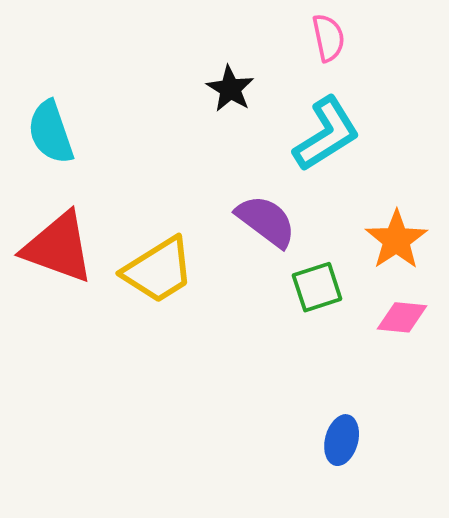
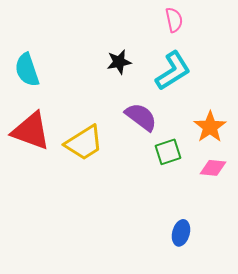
black star: (230, 89) -> (119, 62), moved, turned 30

